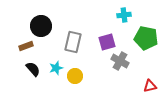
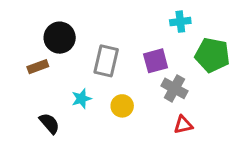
black semicircle: (33, 69) -> (49, 123), moved
yellow circle: (75, 76) -> (122, 106), moved
red triangle: (150, 86) -> (183, 125), moved

